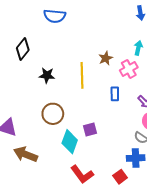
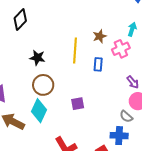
black star: (47, 75) -> (37, 58), moved
blue rectangle: (115, 94) -> (98, 64), moved
cyan diamond: (70, 142) -> (39, 111), moved

